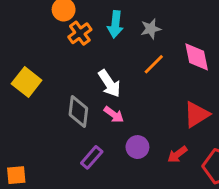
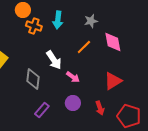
gray star: (151, 29) -> (91, 21), moved
orange cross: (80, 33) -> (34, 26), turned -35
pink arrow: (114, 115) -> (73, 77), moved
red arrow: (177, 154) -> (100, 108), turned -72

